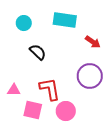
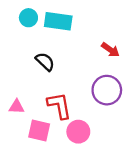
cyan rectangle: (65, 20) -> (58, 21), moved
cyan circle: (24, 23) -> (28, 18), moved

